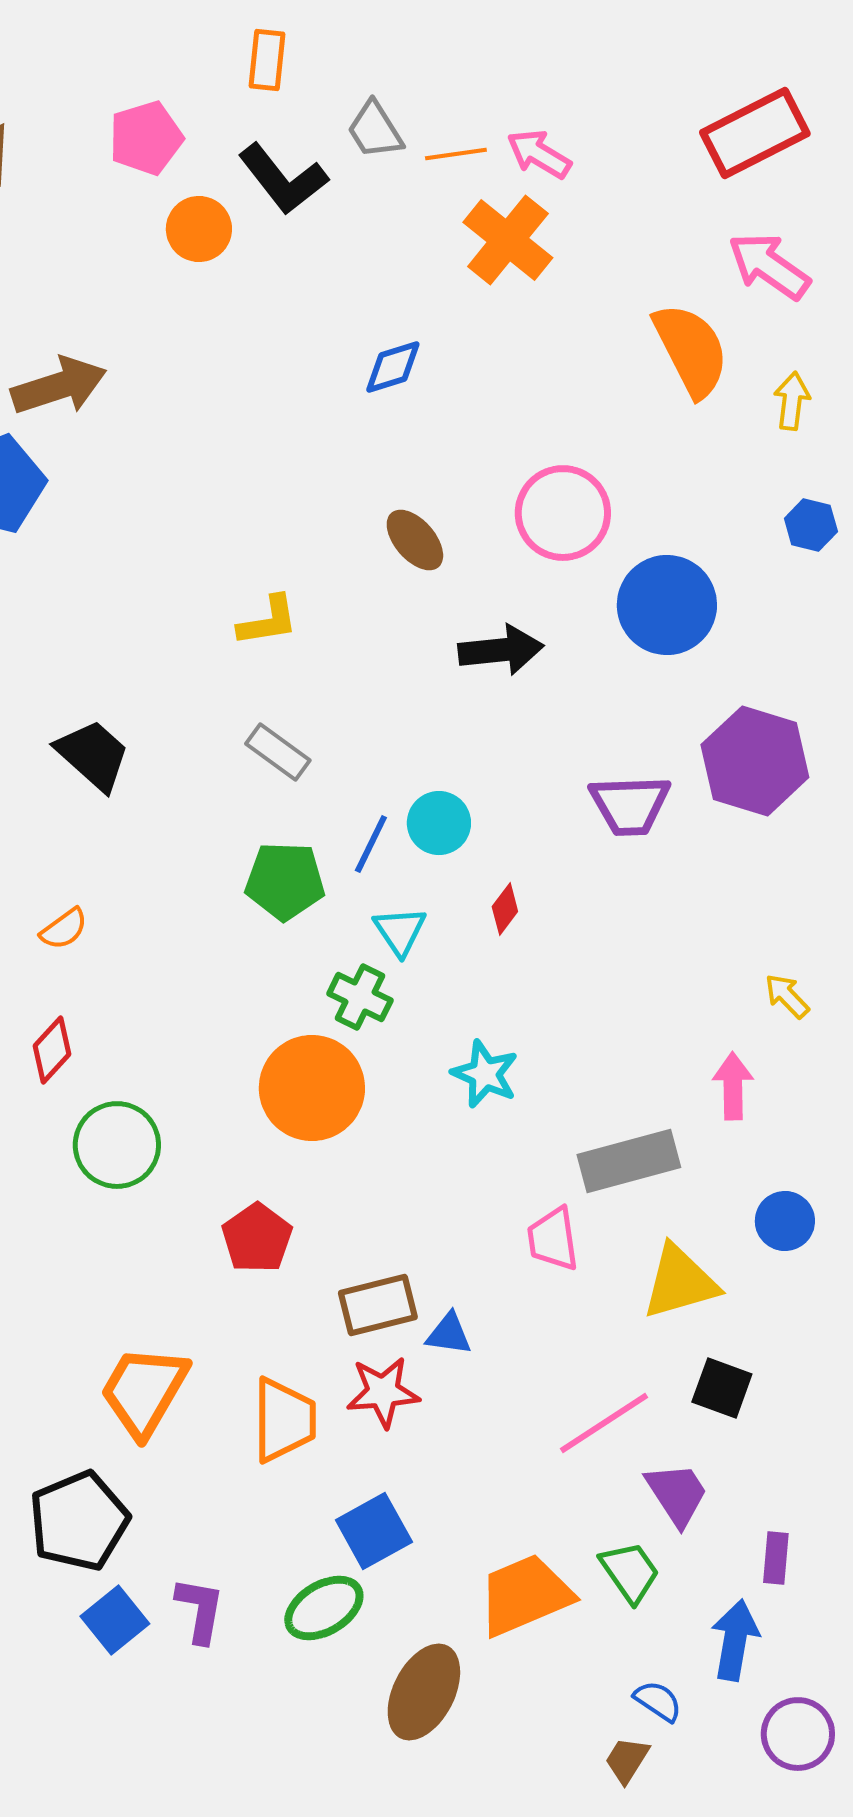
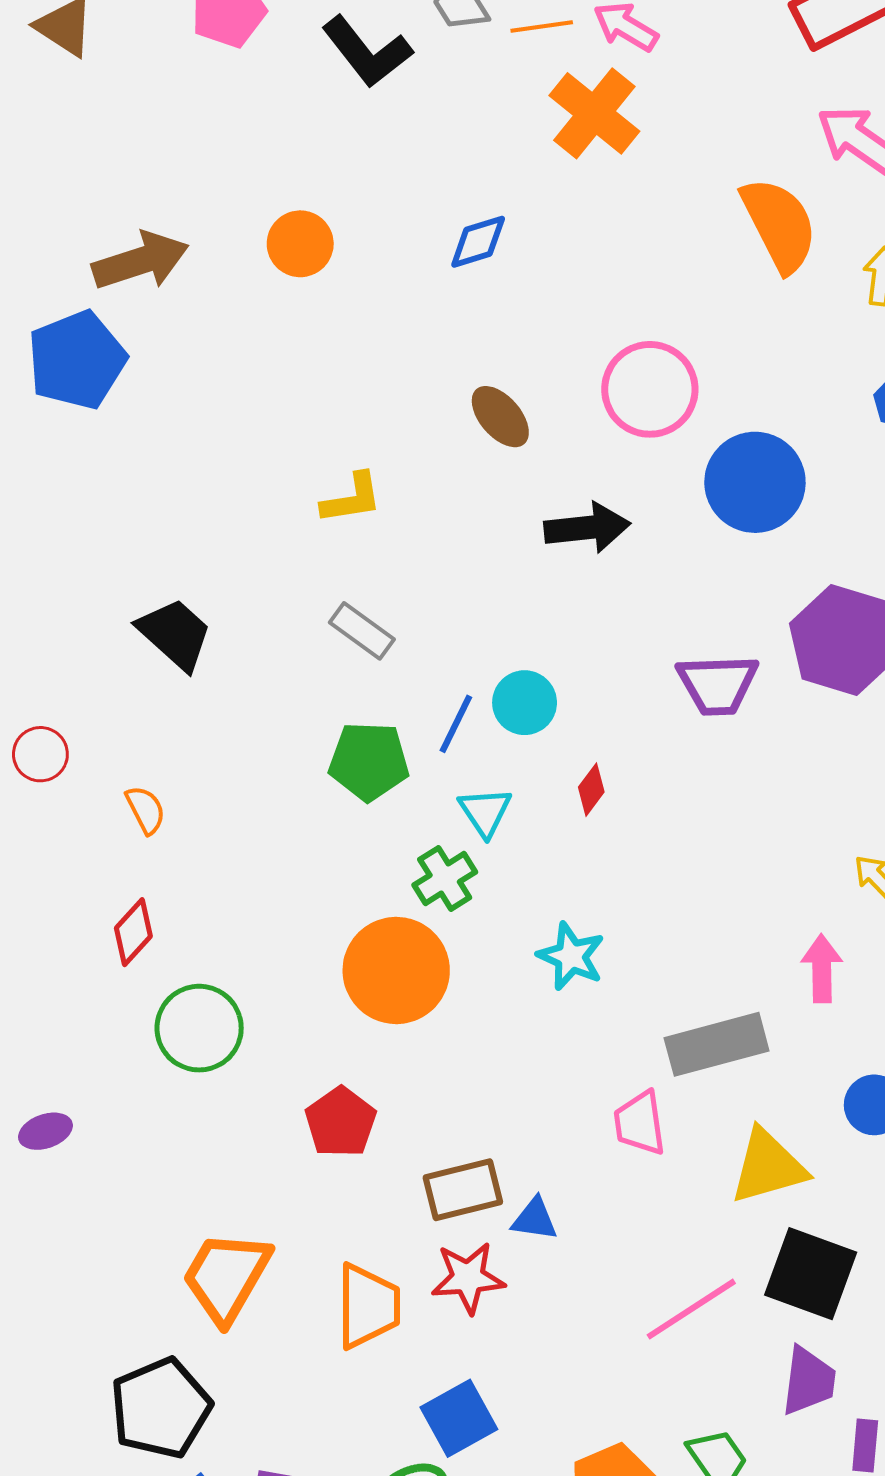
orange circle: (199, 229) -> (300, 244), moved
orange semicircle: (64, 929) -> (146, 810), turned -81
green cross: (360, 997) -> (445, 879), turned 32
black square: (722, 1388) -> (811, 1274), size x1.5
purple trapezoid: (677, 1494) -> (809, 1381), moved, turned 40

